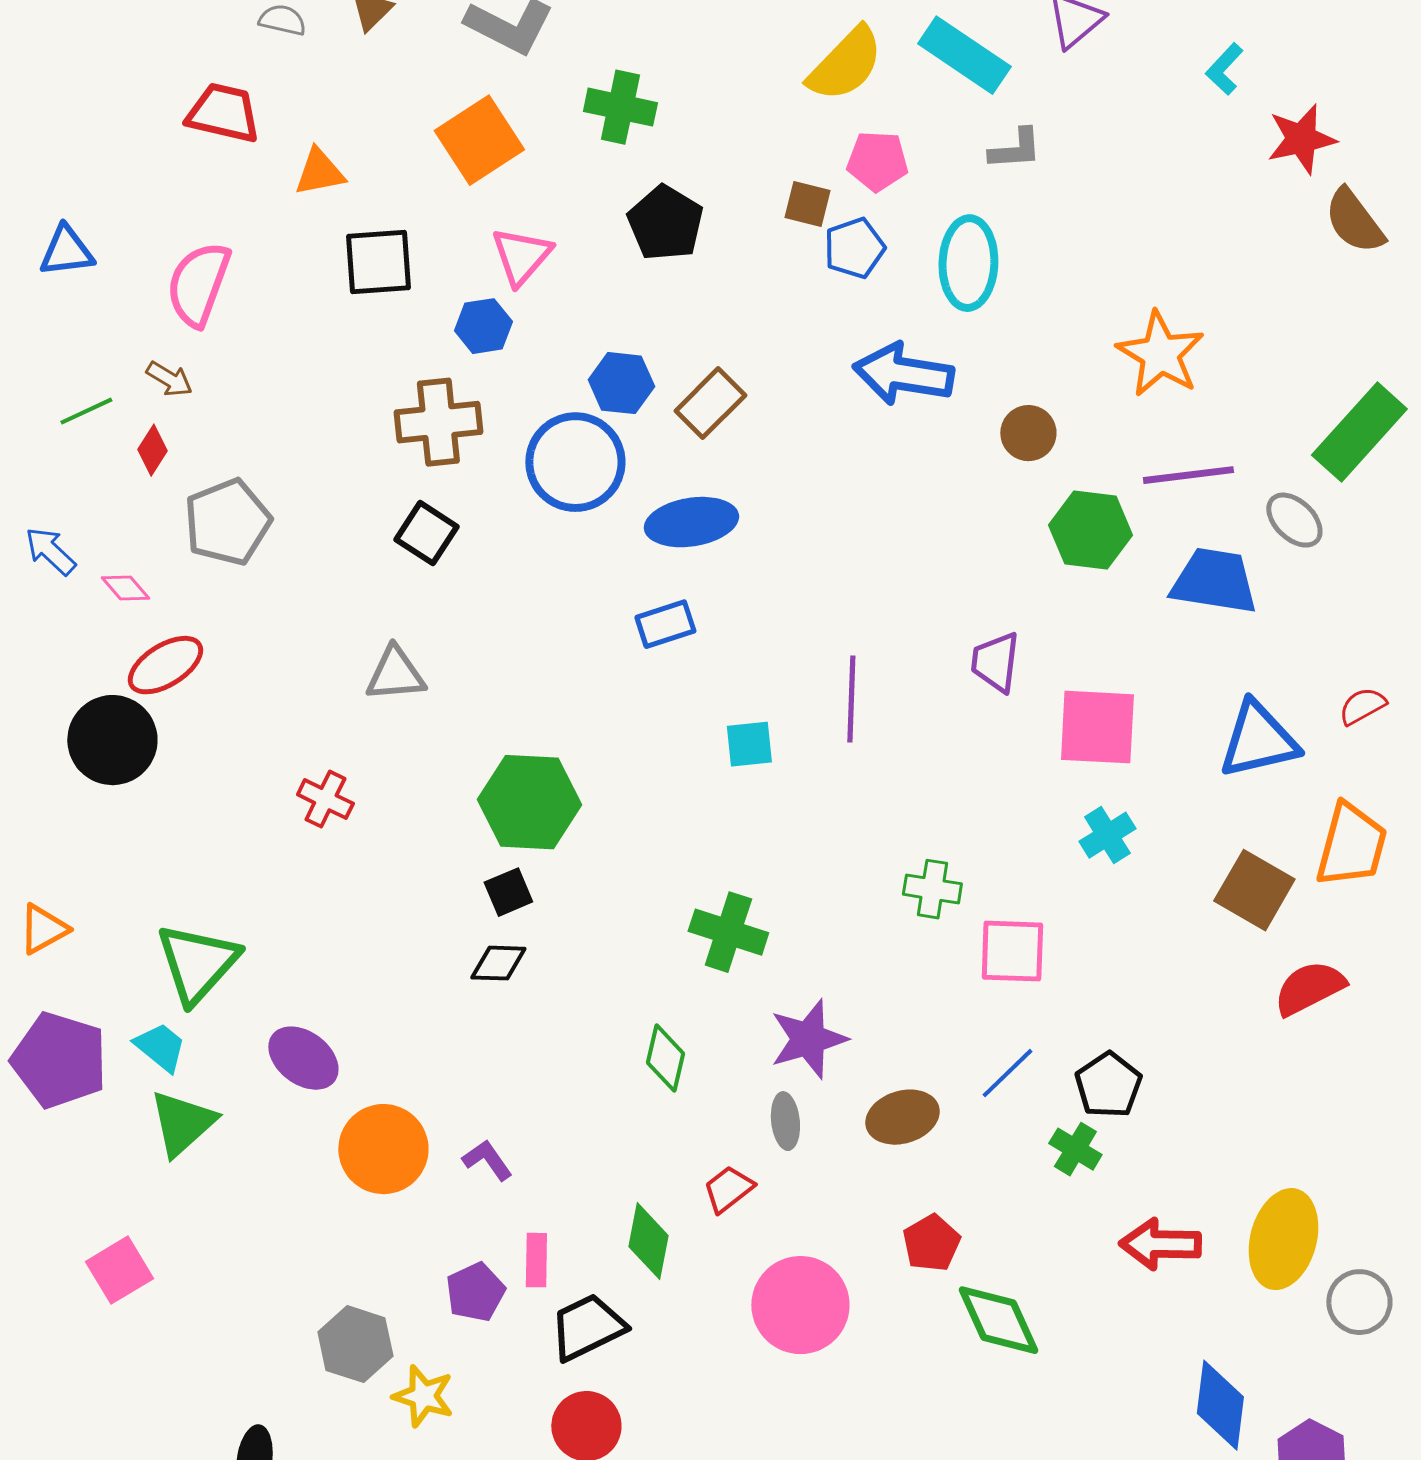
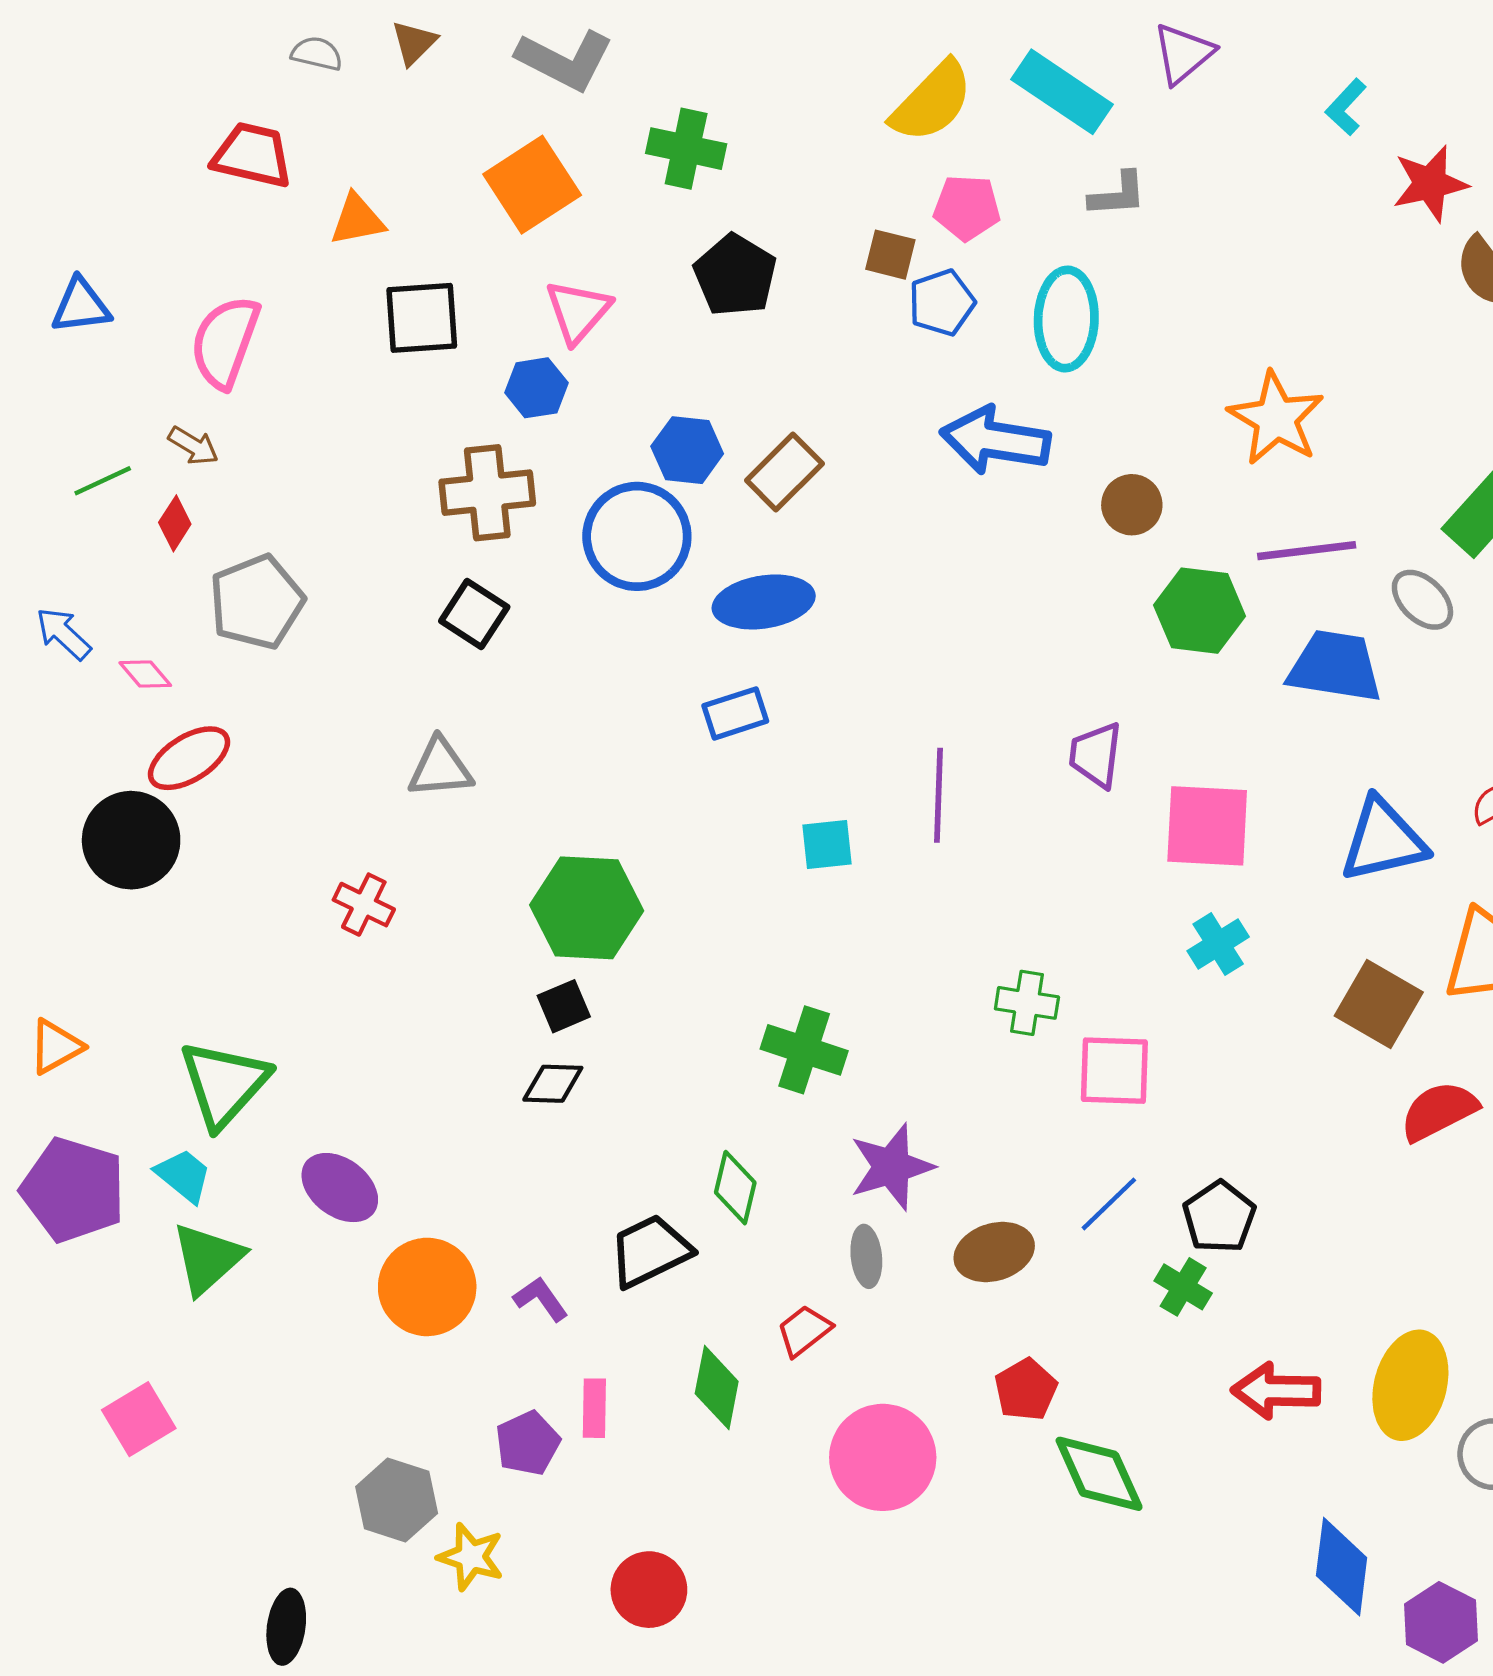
black trapezoid: (587, 1327) -> (650, 1251), moved

